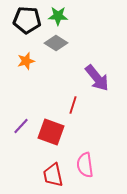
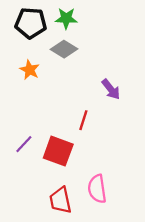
orange star: (26, 61) -> (30, 70), turned -30
purple arrow: (97, 78) -> (111, 89), size x0.7

